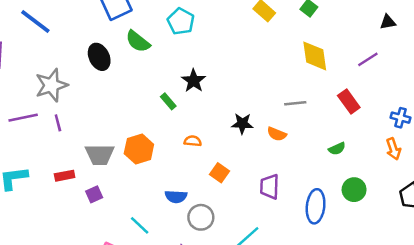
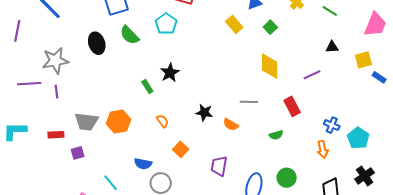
orange semicircle: (193, 141) -> (163, 121), turned 40
green semicircle: (337, 149) -> (276, 135), moved

